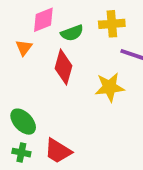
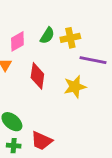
green semicircle: (72, 33) -> (47, 36), moved, turned -30

